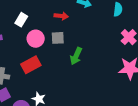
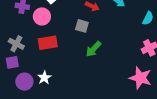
pink circle: (36, 39) -> (42, 16), moved

